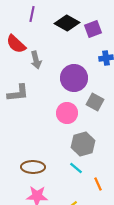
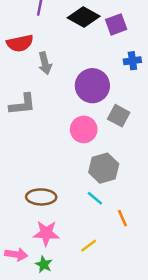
red semicircle: (16, 44) -> (20, 43), turned -55

